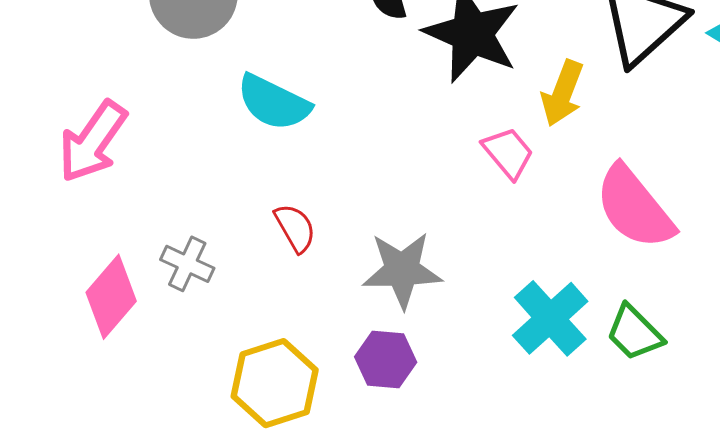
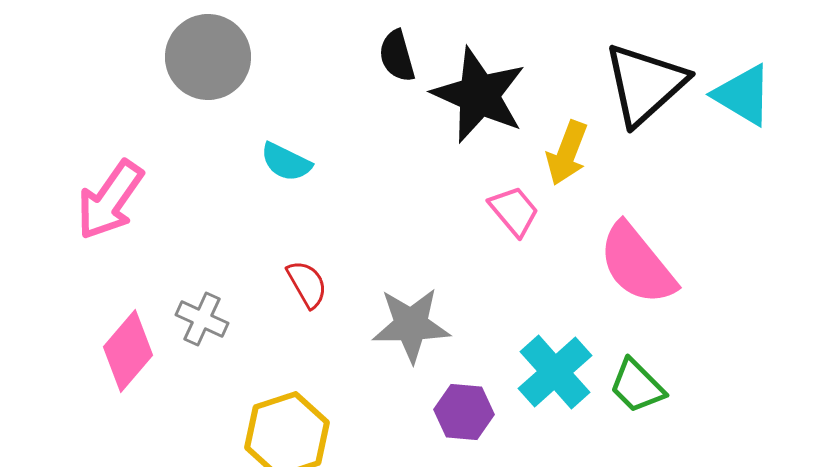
cyan semicircle: (274, 102) -> (286, 162), size x0.7
purple hexagon: (386, 359) -> (464, 412), moved

